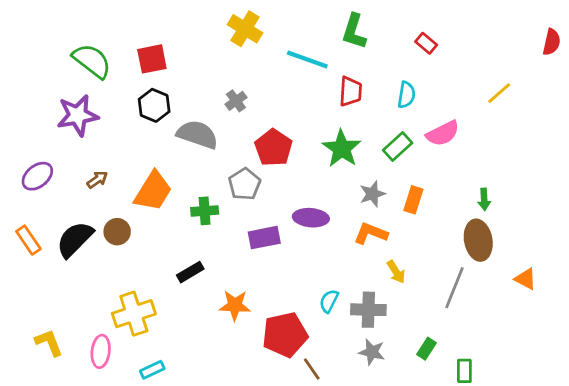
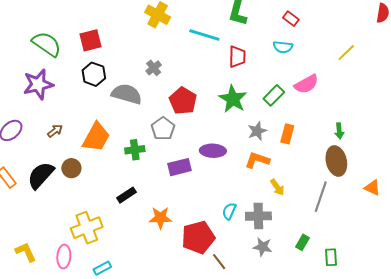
cyan semicircle: (406, 95) -> (283, 47), moved, turned 90

